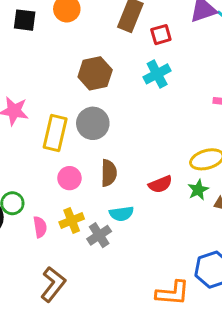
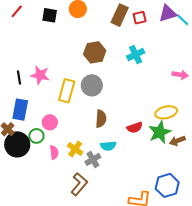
red square: (161, 35) -> (140, 18), moved
pink circle: (69, 178) -> (50, 122), moved
green star: (198, 190) -> (160, 132), size x1.6
yellow cross: (72, 220) -> (75, 149), turned -35
brown L-shape: (53, 284) -> (79, 184), moved

